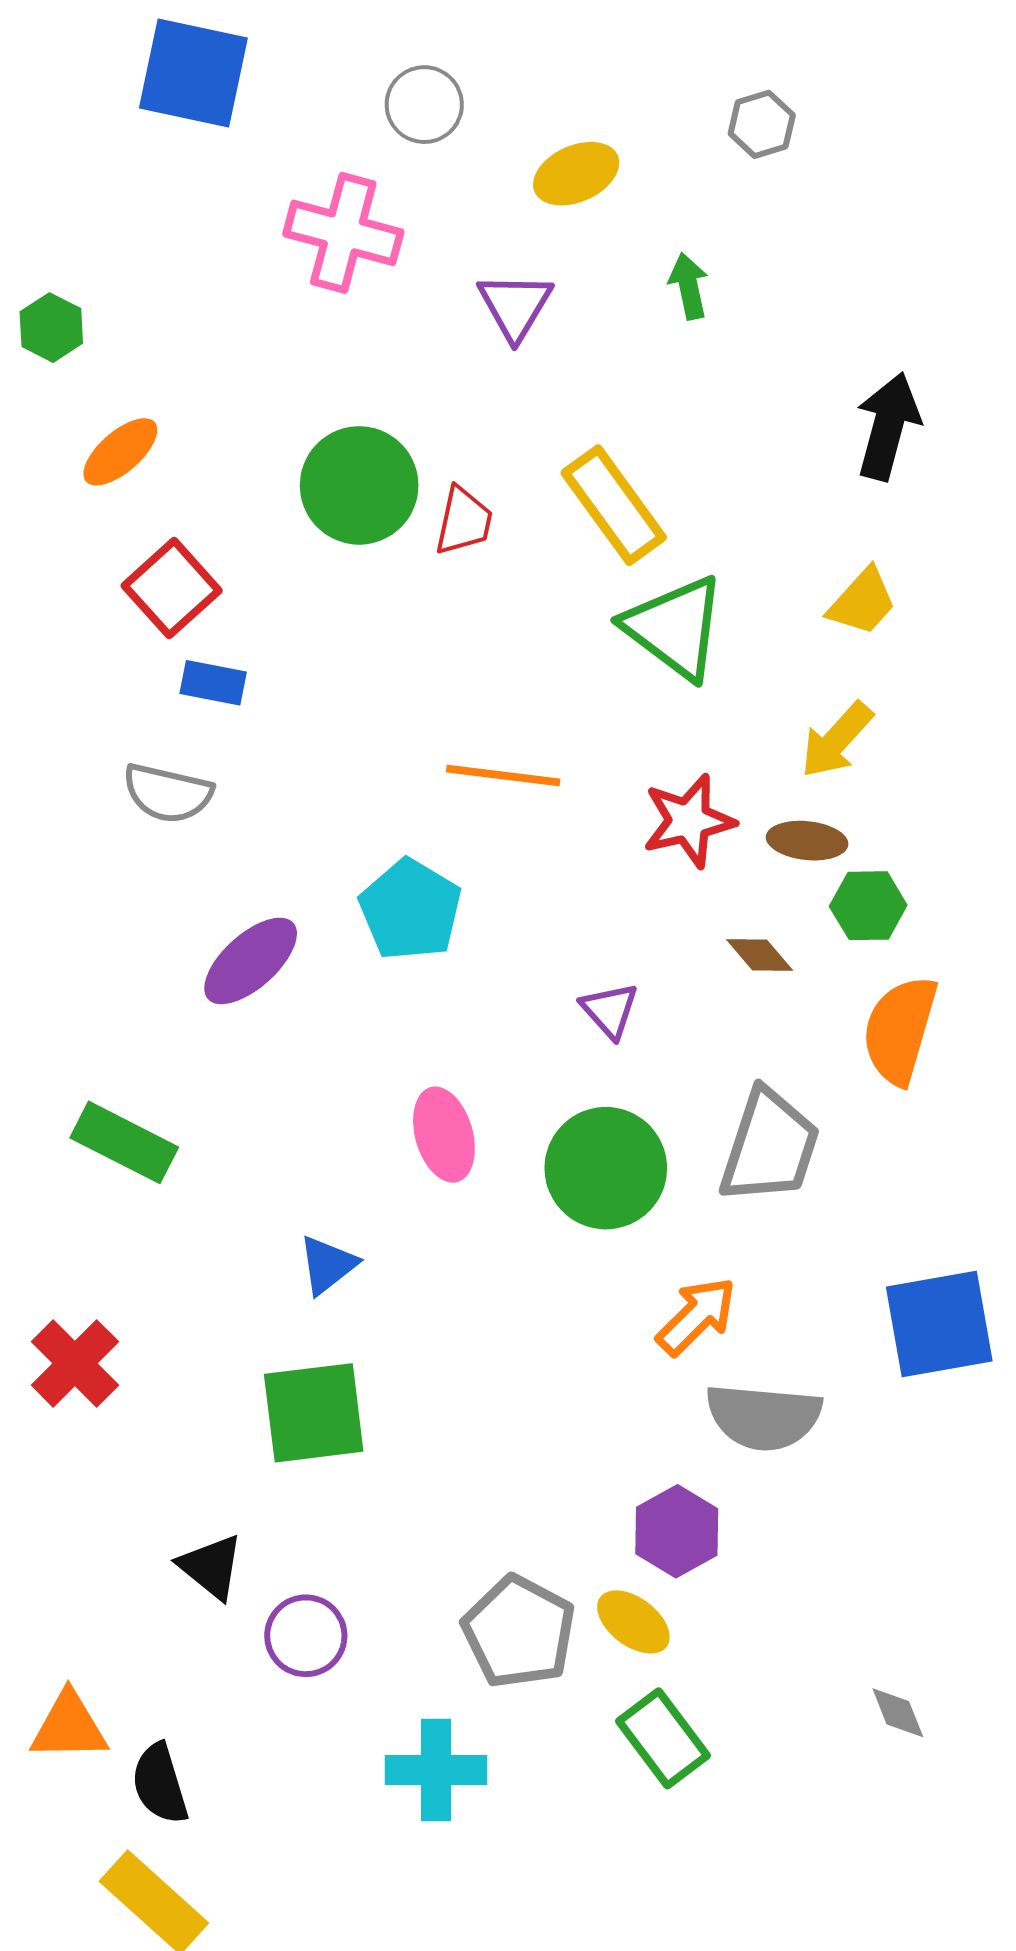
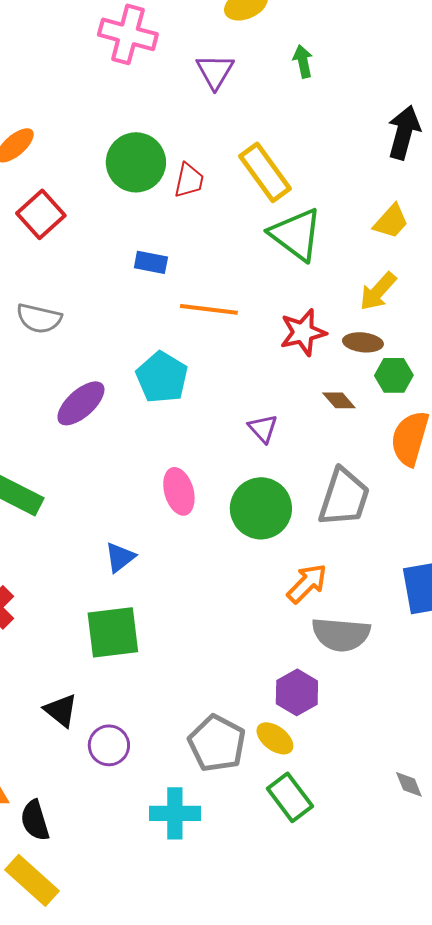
blue rectangle: (213, 683) -> (151, 262), moved

